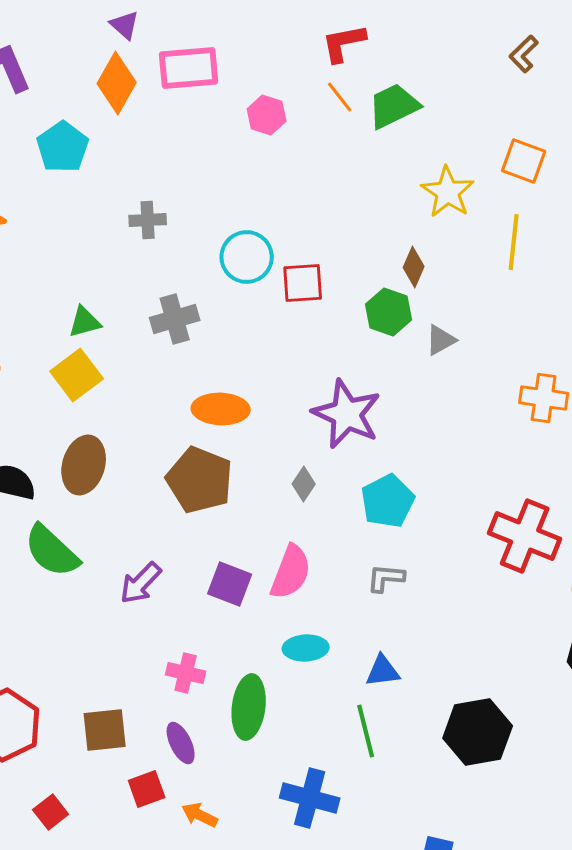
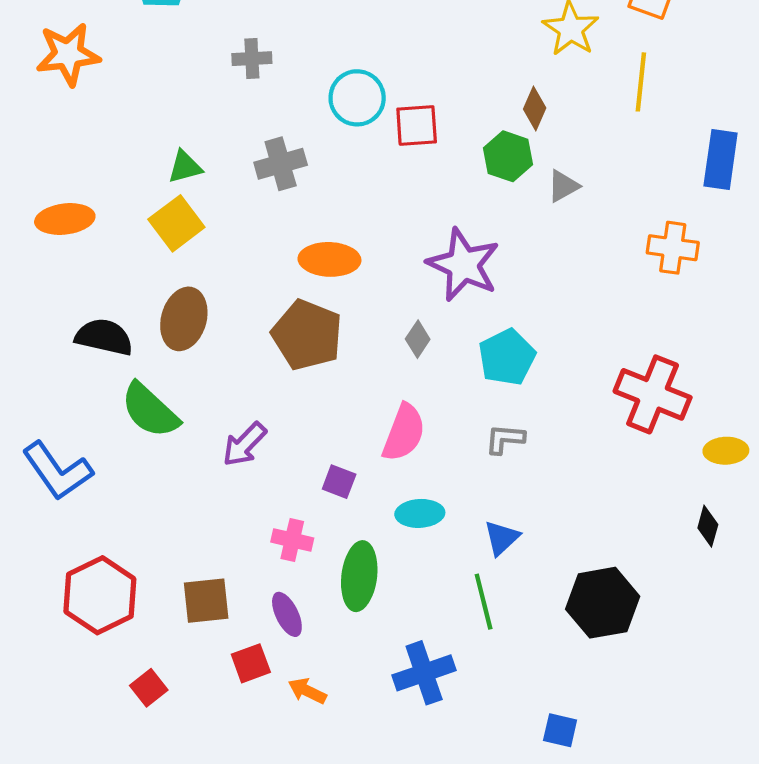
purple square: (230, 584) -> (339, 482), moved, size x0.7
blue triangle: (383, 671) -> (502, 538), turned -36
blue cross: (310, 798) -> (424, 673), turned -34

